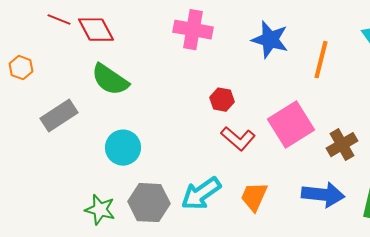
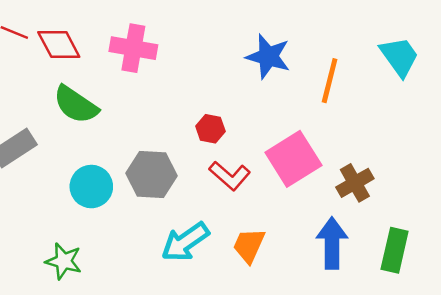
pink cross: (193, 30) -> (133, 48), moved
blue arrow: (323, 195) -> (332, 243), turned -96
gray hexagon: (149, 203) -> (151, 174), moved

